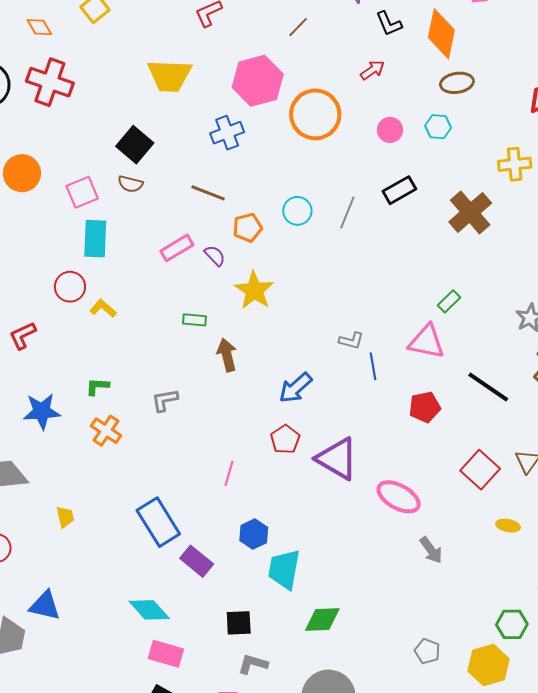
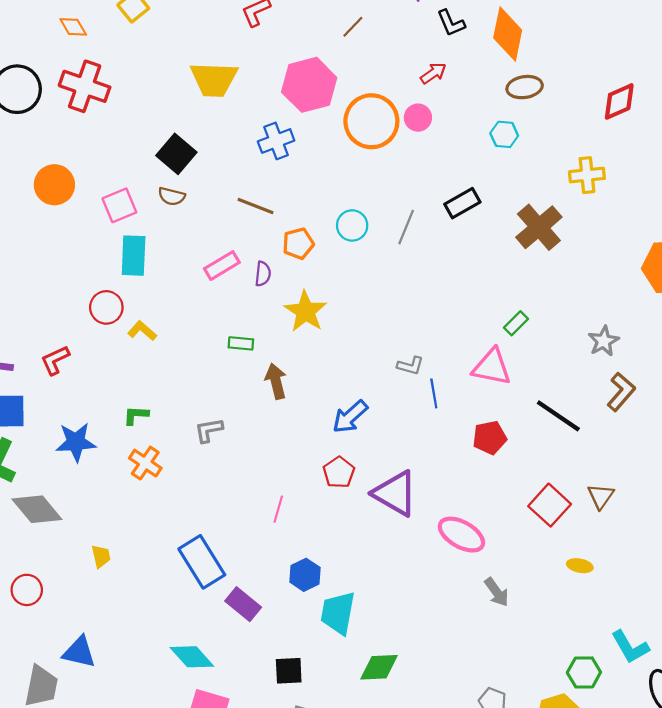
pink circle: (390, 130) -> (418, 118), moved
purple semicircle: (215, 256) -> (263, 274), turned 50

